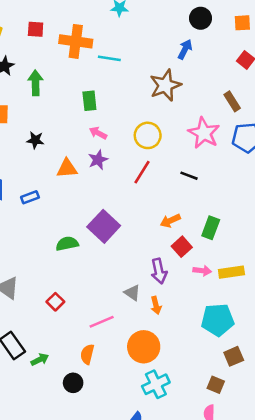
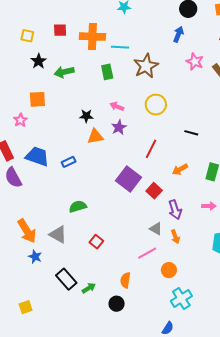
green arrow: (36, 83) -> (64, 72), turned -96
brown star: (165, 85) -> (146, 66), moved
green rectangle: (89, 101) -> (107, 72), moved
pink star: (204, 133) -> (195, 62), moved, size x0.7
black star: (35, 140) -> (86, 116), moved
red line: (142, 172) -> (151, 149), moved
green semicircle: (67, 244) -> (78, 206), moved
red square: (182, 247) -> (154, 191), moved
pink line: (102, 322) -> (147, 253), moved
orange circle: (144, 347) -> (169, 270), size x0.6

